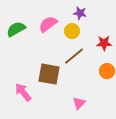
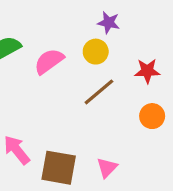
pink semicircle: (48, 24) -> (49, 61), moved
brown square: (49, 74) -> (59, 168), moved

